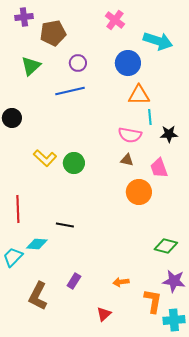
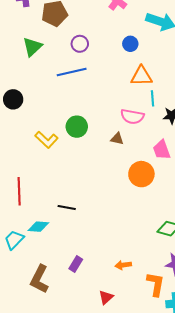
blue circle: (128, 63) -> (130, 44), size x0.6
brown triangle: (127, 160) -> (117, 139), moved
green circle: (74, 163) -> (77, 127), moved

